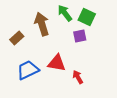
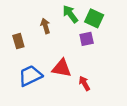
brown arrow: (42, 24) -> (45, 26), size x0.6
brown rectangle: (17, 38) -> (18, 41), turned -64

